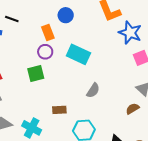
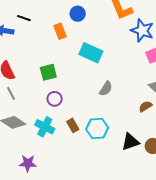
purple circle: (45, 52) -> (55, 99), moved
brown rectangle: (59, 110) -> (73, 125), moved, turned 64

